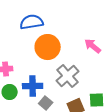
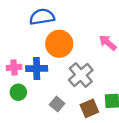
blue cross: (33, 86) -> (37, 69), moved

